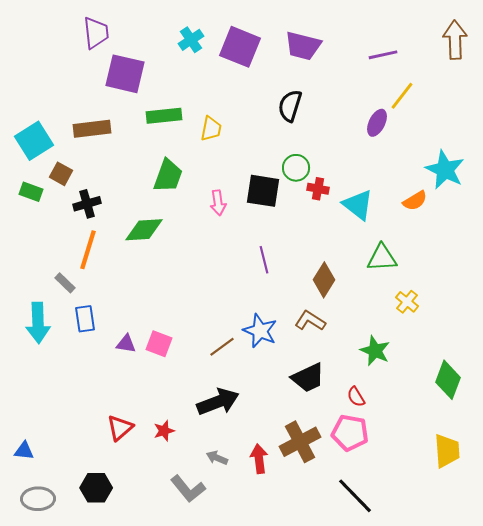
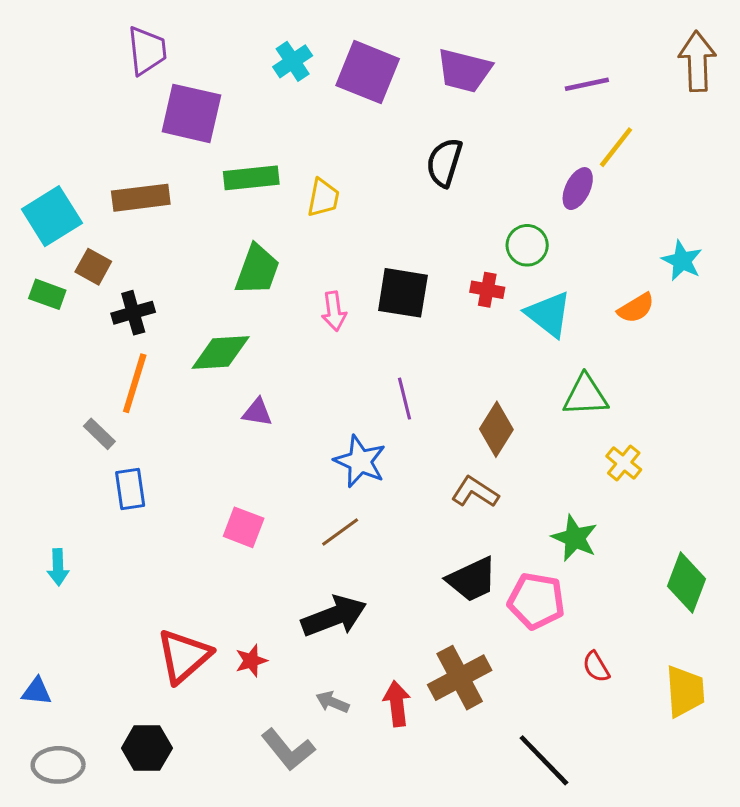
green circle: (296, 168) -> (527, 245), moved
cyan star: (445, 170) -> (682, 261), size x0.7
cyan arrow: (38, 323) -> (58, 567), moved, size x0.6
blue star: (260, 331) -> (360, 461), moved
purple triangle: (126, 344) -> (257, 412), moved
red semicircle: (356, 397) -> (596, 667), moved
red triangle: (120, 428) -> (184, 656), size x1.4
pink pentagon: (350, 433) -> (536, 601), moved

